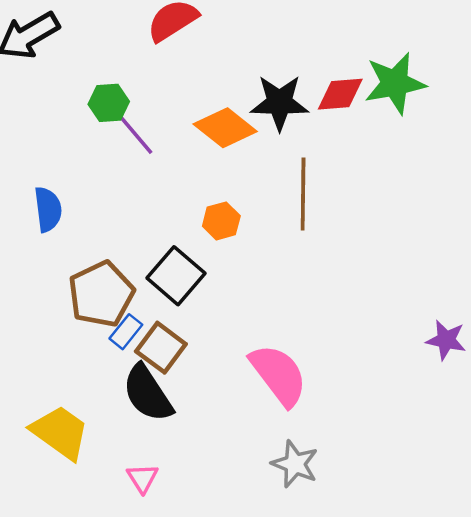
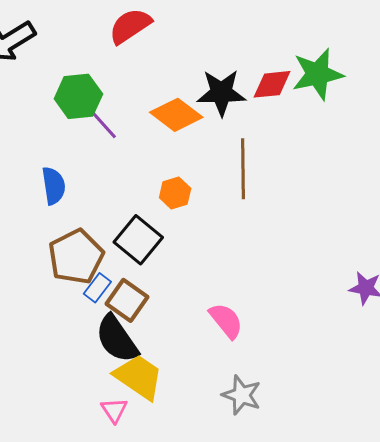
green hexagon: (109, 103) -> (78, 96), size x1.4
blue semicircle: (48, 209) -> (54, 186), moved
pink semicircle: (279, 375) -> (226, 321), size x0.7
yellow trapezoid: (60, 432) -> (139, 377), moved

